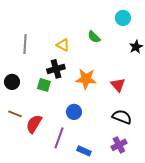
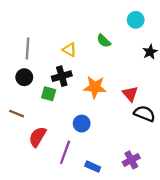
black circle: (12, 82) -> (24, 77), moved
brown line: (15, 114) -> (17, 114), moved
black semicircle: (122, 117) -> (145, 114), moved

